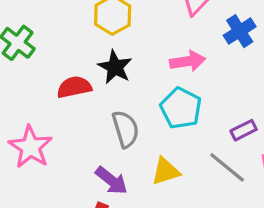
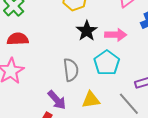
black star: (115, 67) -> (87, 31), moved
red semicircle: (74, 87) -> (18, 39), moved

